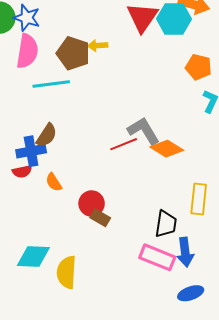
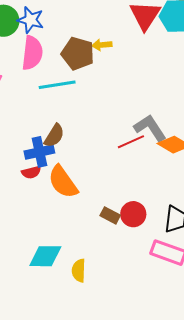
orange semicircle: (54, 182) -> (63, 182), size x1.8
red circle: (92, 204) -> (133, 214), moved
yellow semicircle: (67, 272) -> (79, 271), size x0.7

